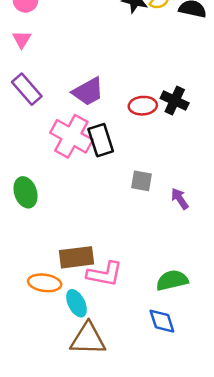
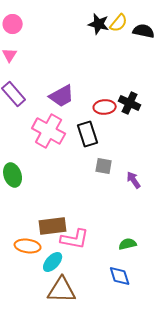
black rectangle: (101, 140) -> (88, 134), moved
green semicircle: (172, 280) -> (128, 244), size x0.7
cyan ellipse: (76, 303) -> (53, 262), turned 70

